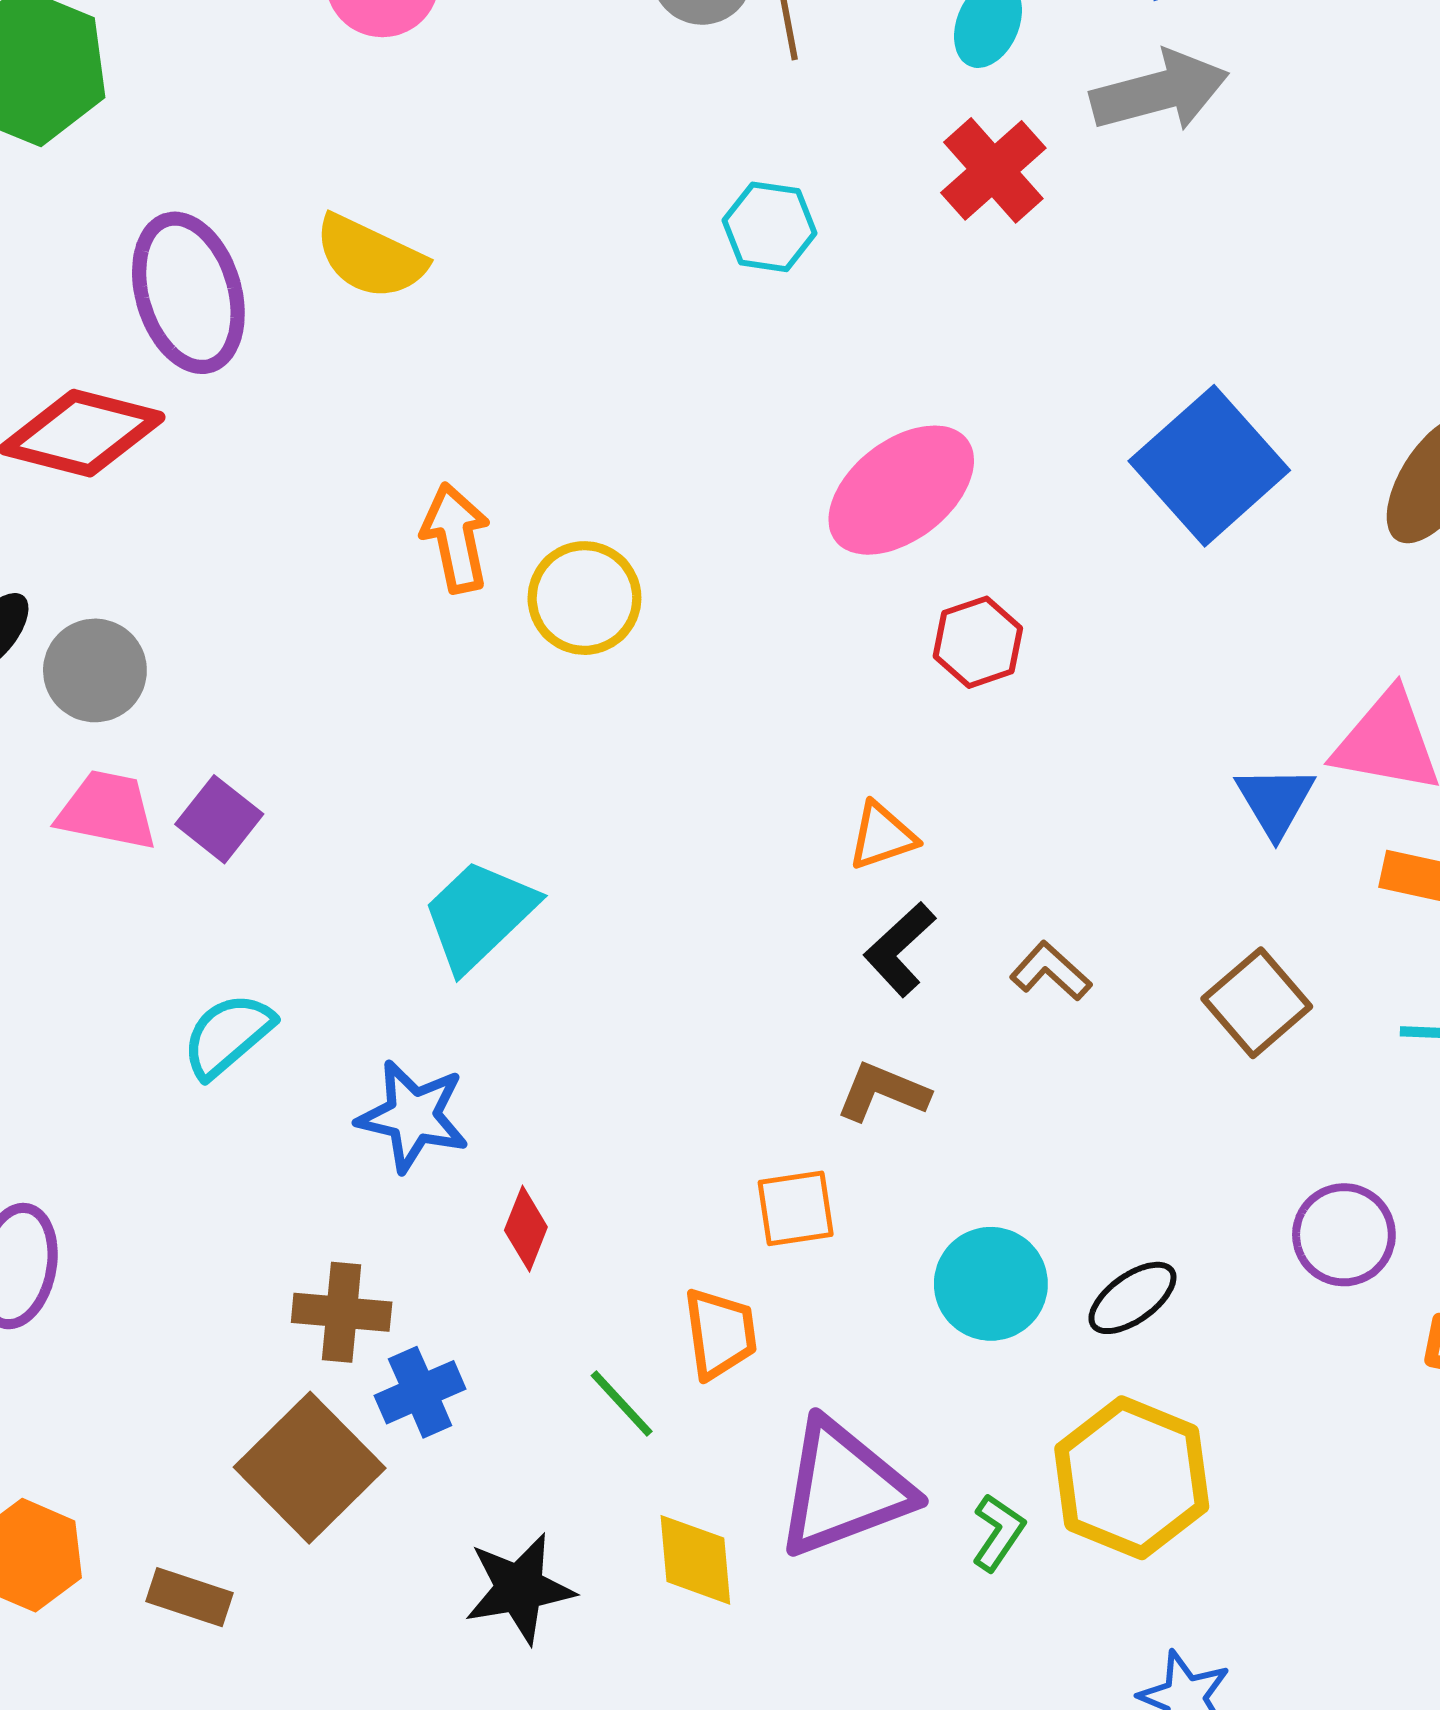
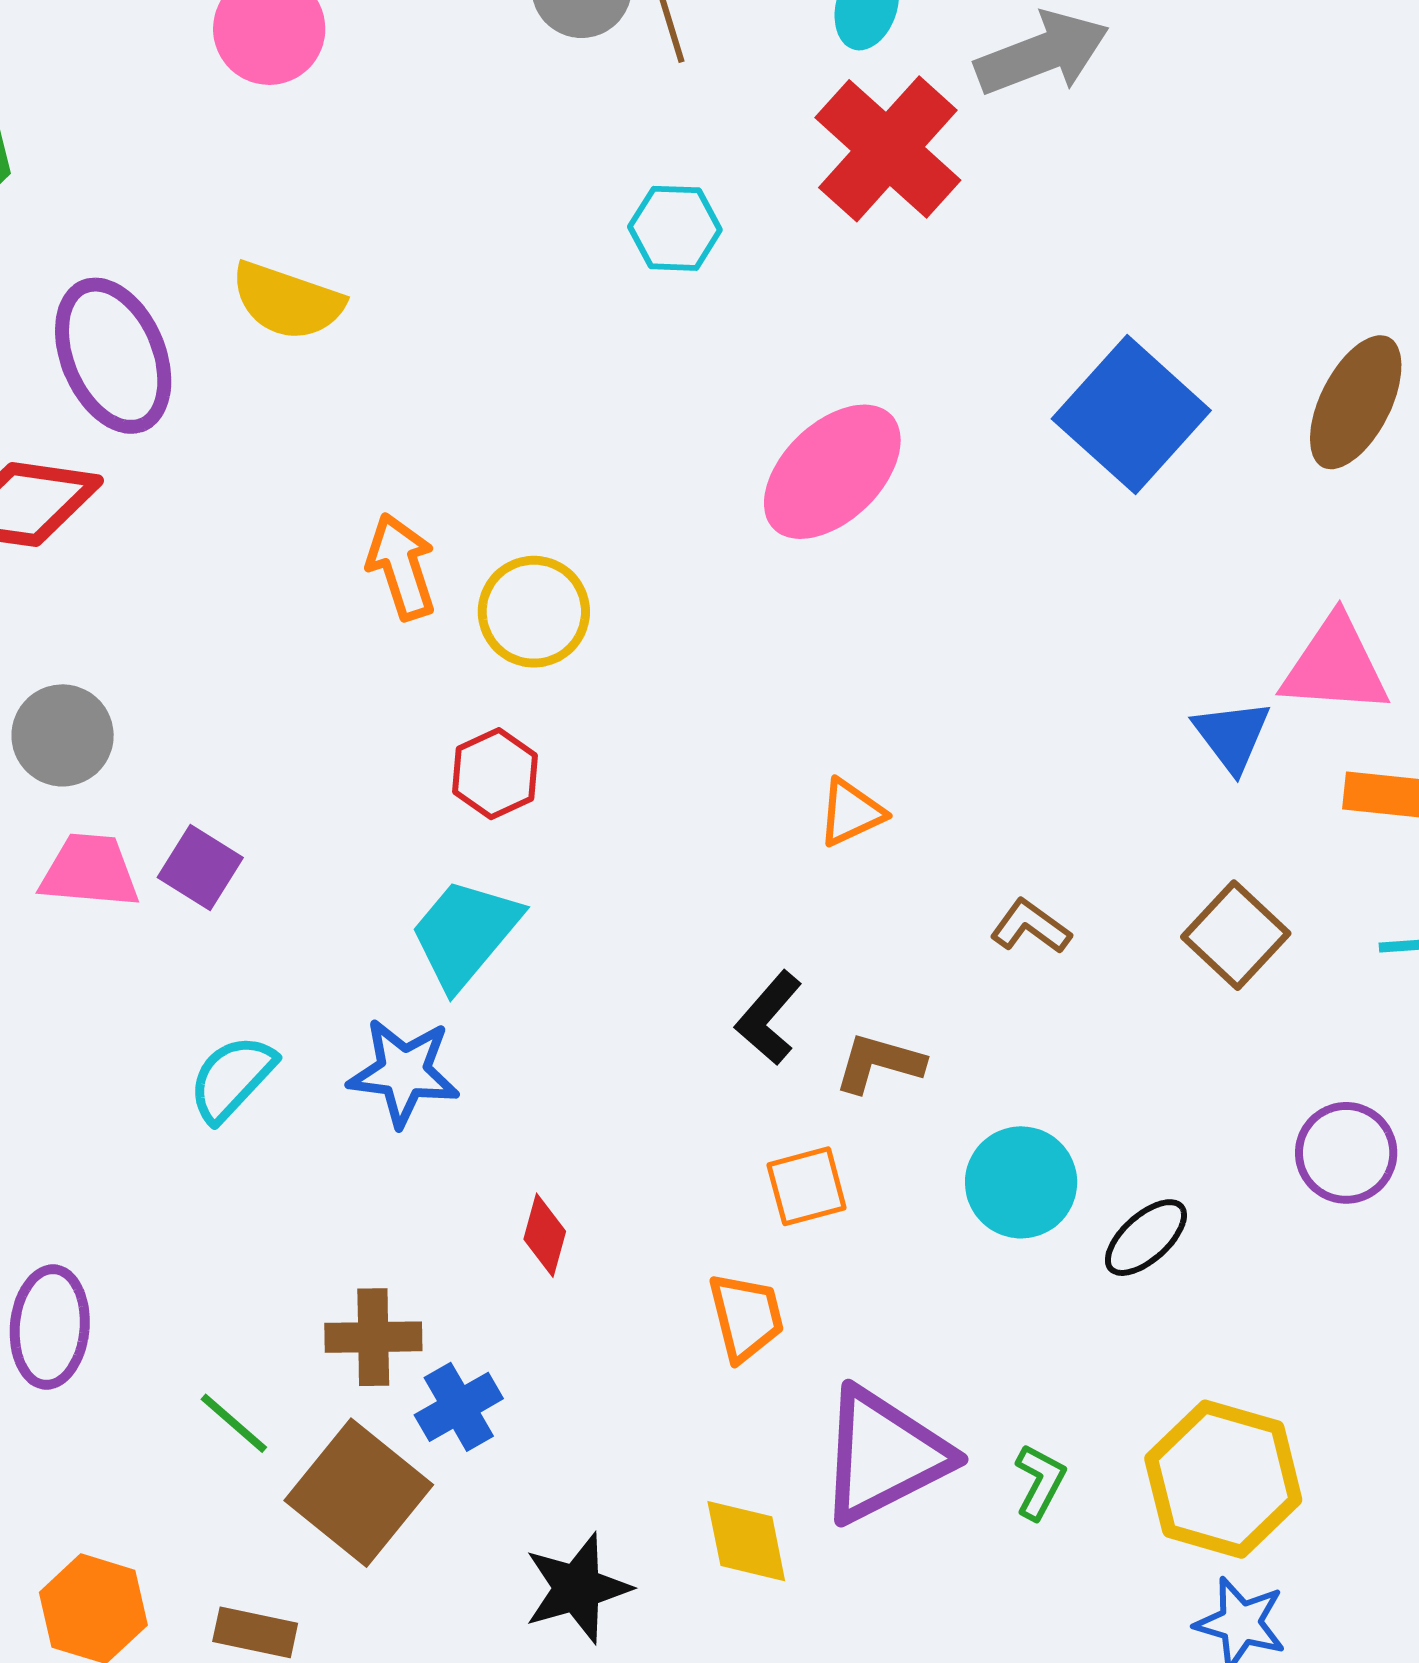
red cross: (993, 170) -> (888, 149), size x1.4
red hexagon: (978, 642) -> (495, 774), moved
black L-shape: (900, 949) -> (769, 1018), moved
blue star: (413, 1116) -> (404, 1072), moved
cyan circle: (991, 1284) -> (1021, 1182), moved
green line: (622, 1404) -> (234, 1423), moved
yellow hexagon: (1132, 1478) -> (1223, 1479), moved

